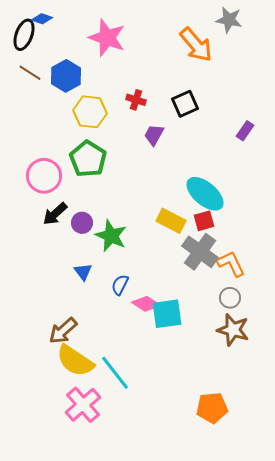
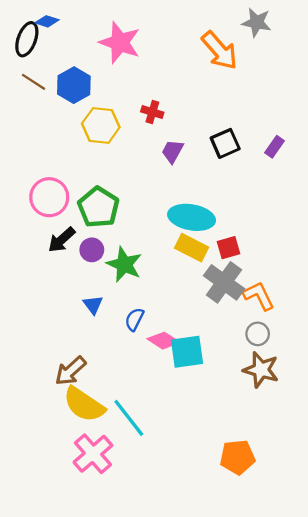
black square: (185, 104) -> (225, 143), moved
green pentagon: (88, 159) -> (99, 207), moved
cyan ellipse: (205, 194) -> (192, 217), moved, turned -30

